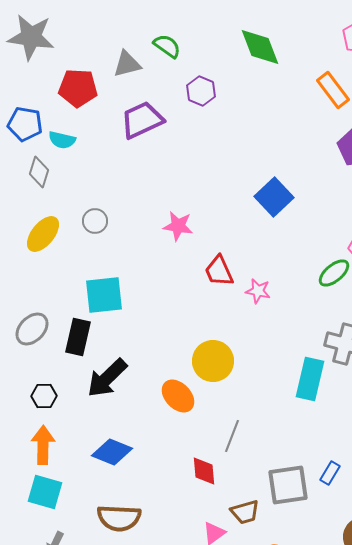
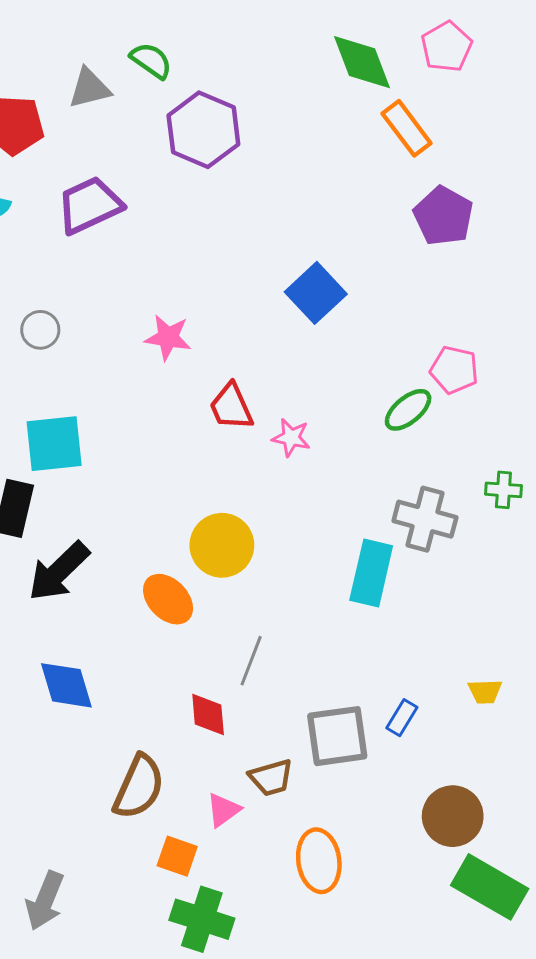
green diamond: (260, 47) -> (362, 62), moved
purple hexagon: (201, 91) -> (203, 130), size x1.6
purple trapezoid: (142, 120) -> (90, 205), moved
blue diamond: (112, 452) -> (66, 685), turned 51
brown semicircle: (119, 518) -> (139, 787), moved, turned -69

